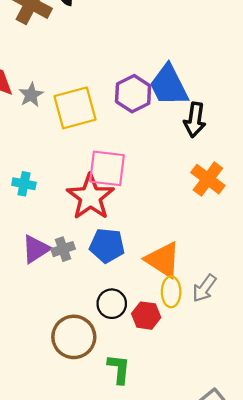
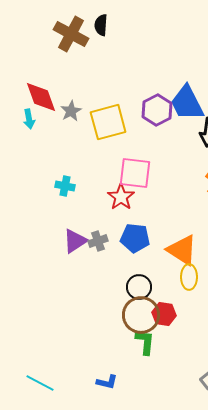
red star: (90, 197) -> (121, 197), size x0.7
red hexagon: (146, 316) -> (164, 314), moved
brown circle: (74, 337) -> (141, 315), moved

